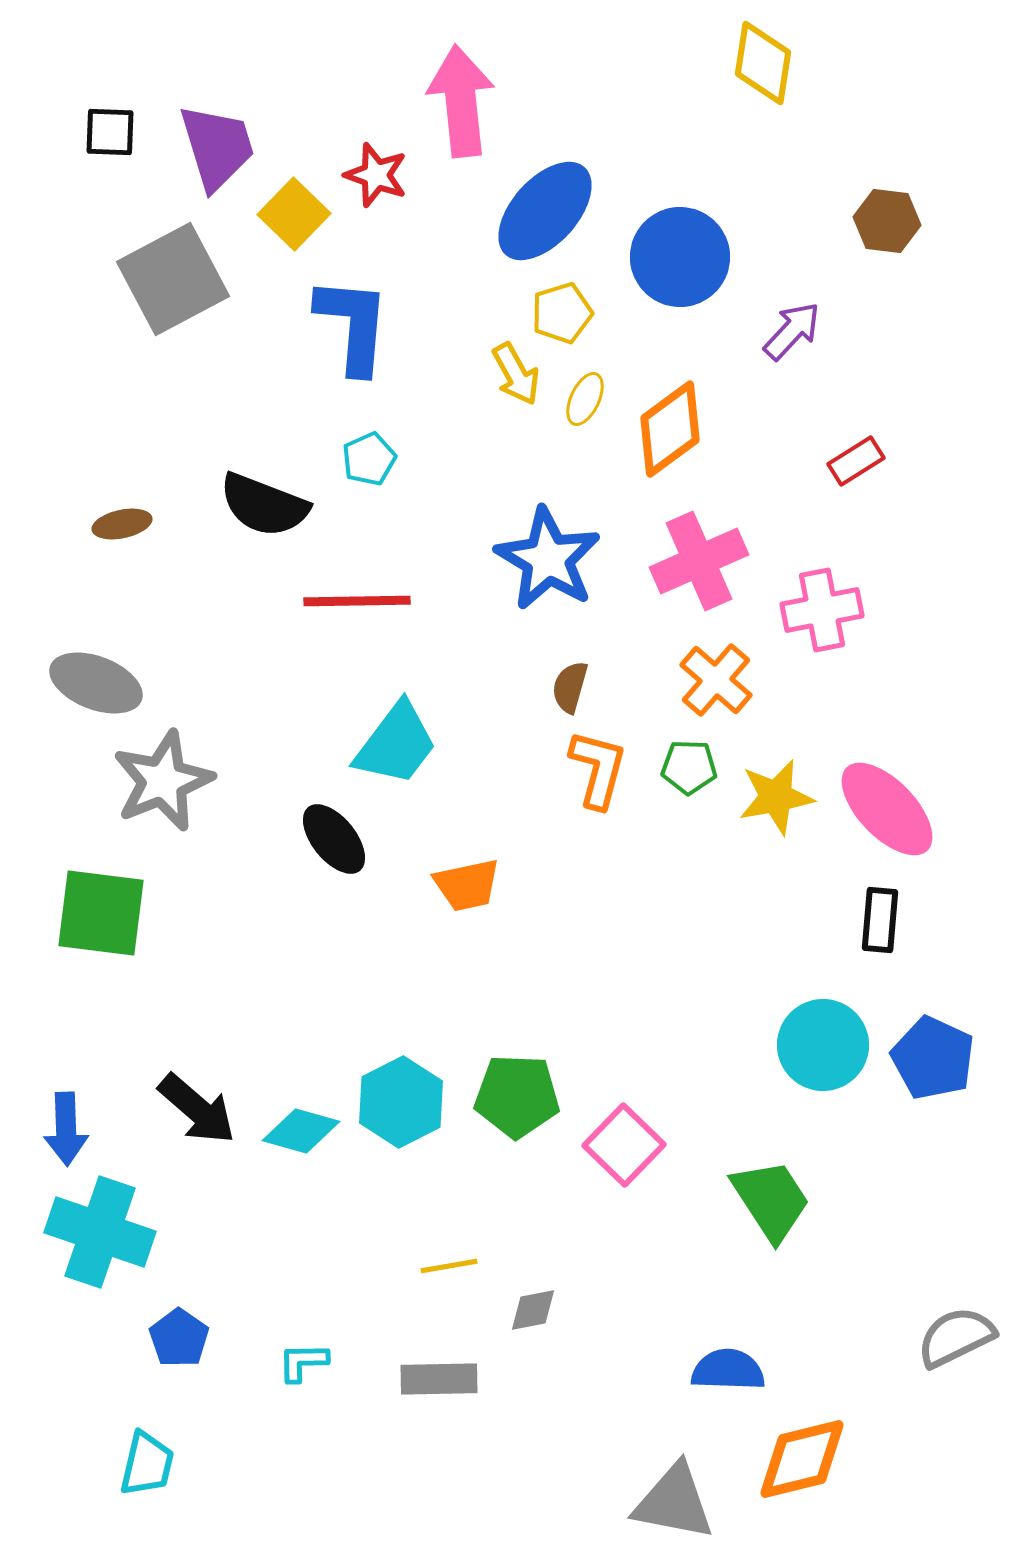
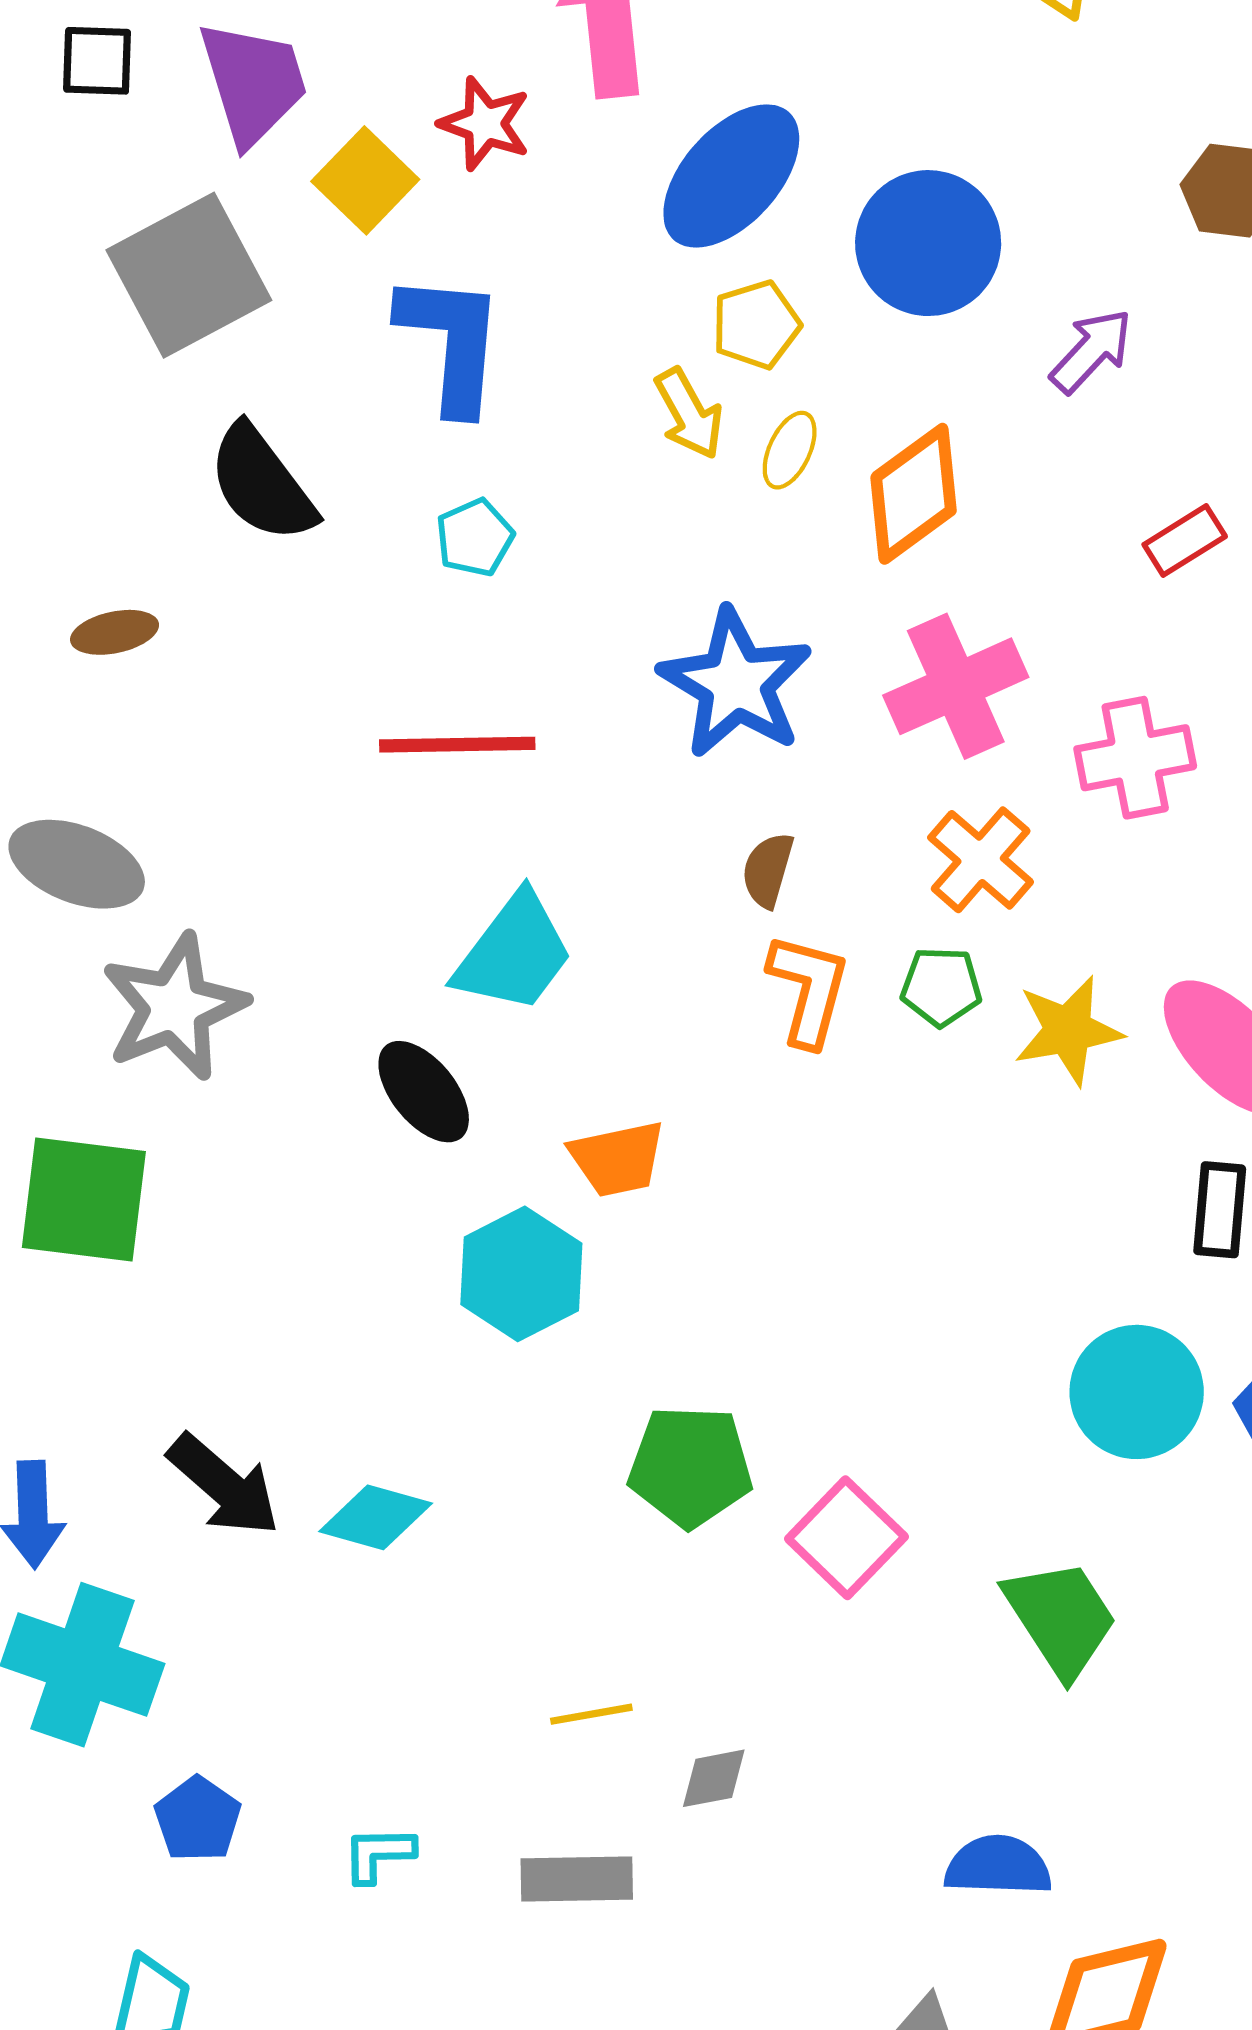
black semicircle: (264, 505) -> (262, 484), moved, turned 32
cyan hexagon: (401, 1102) -> (521, 1274), moved

